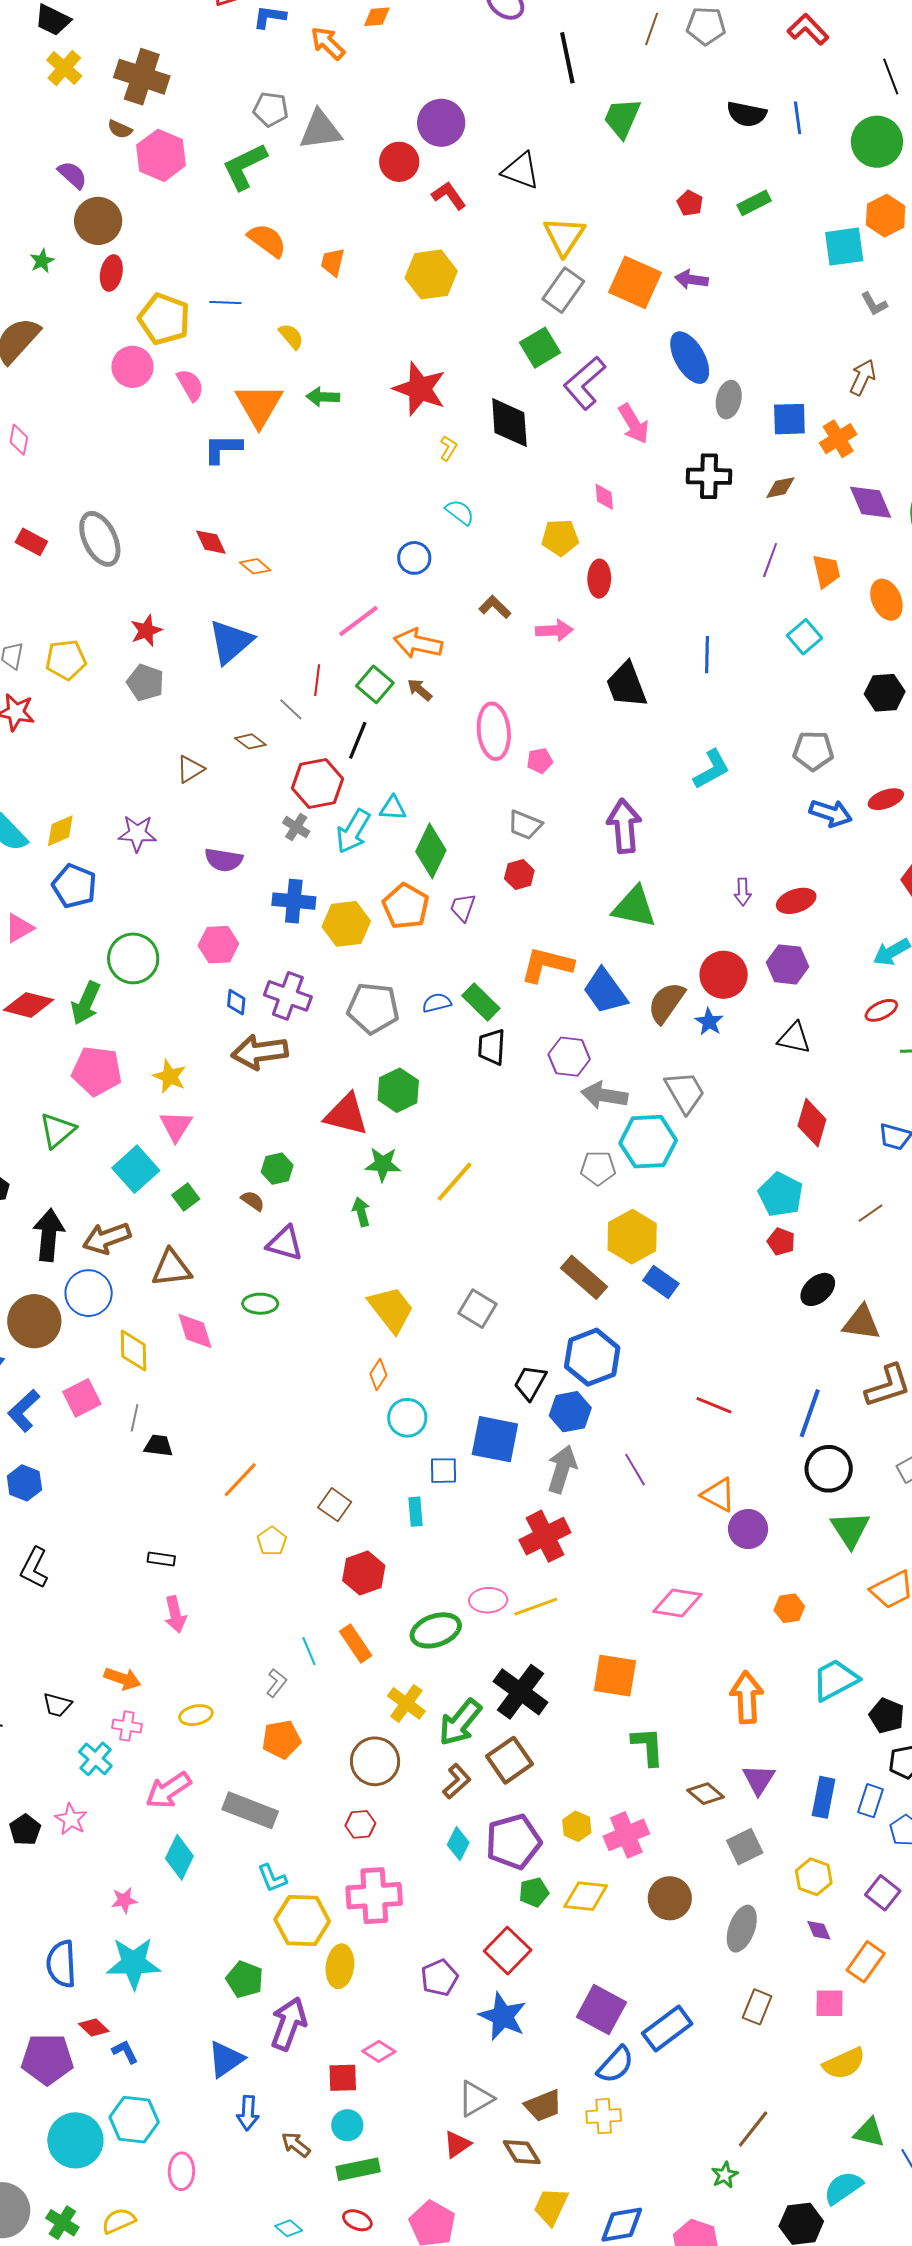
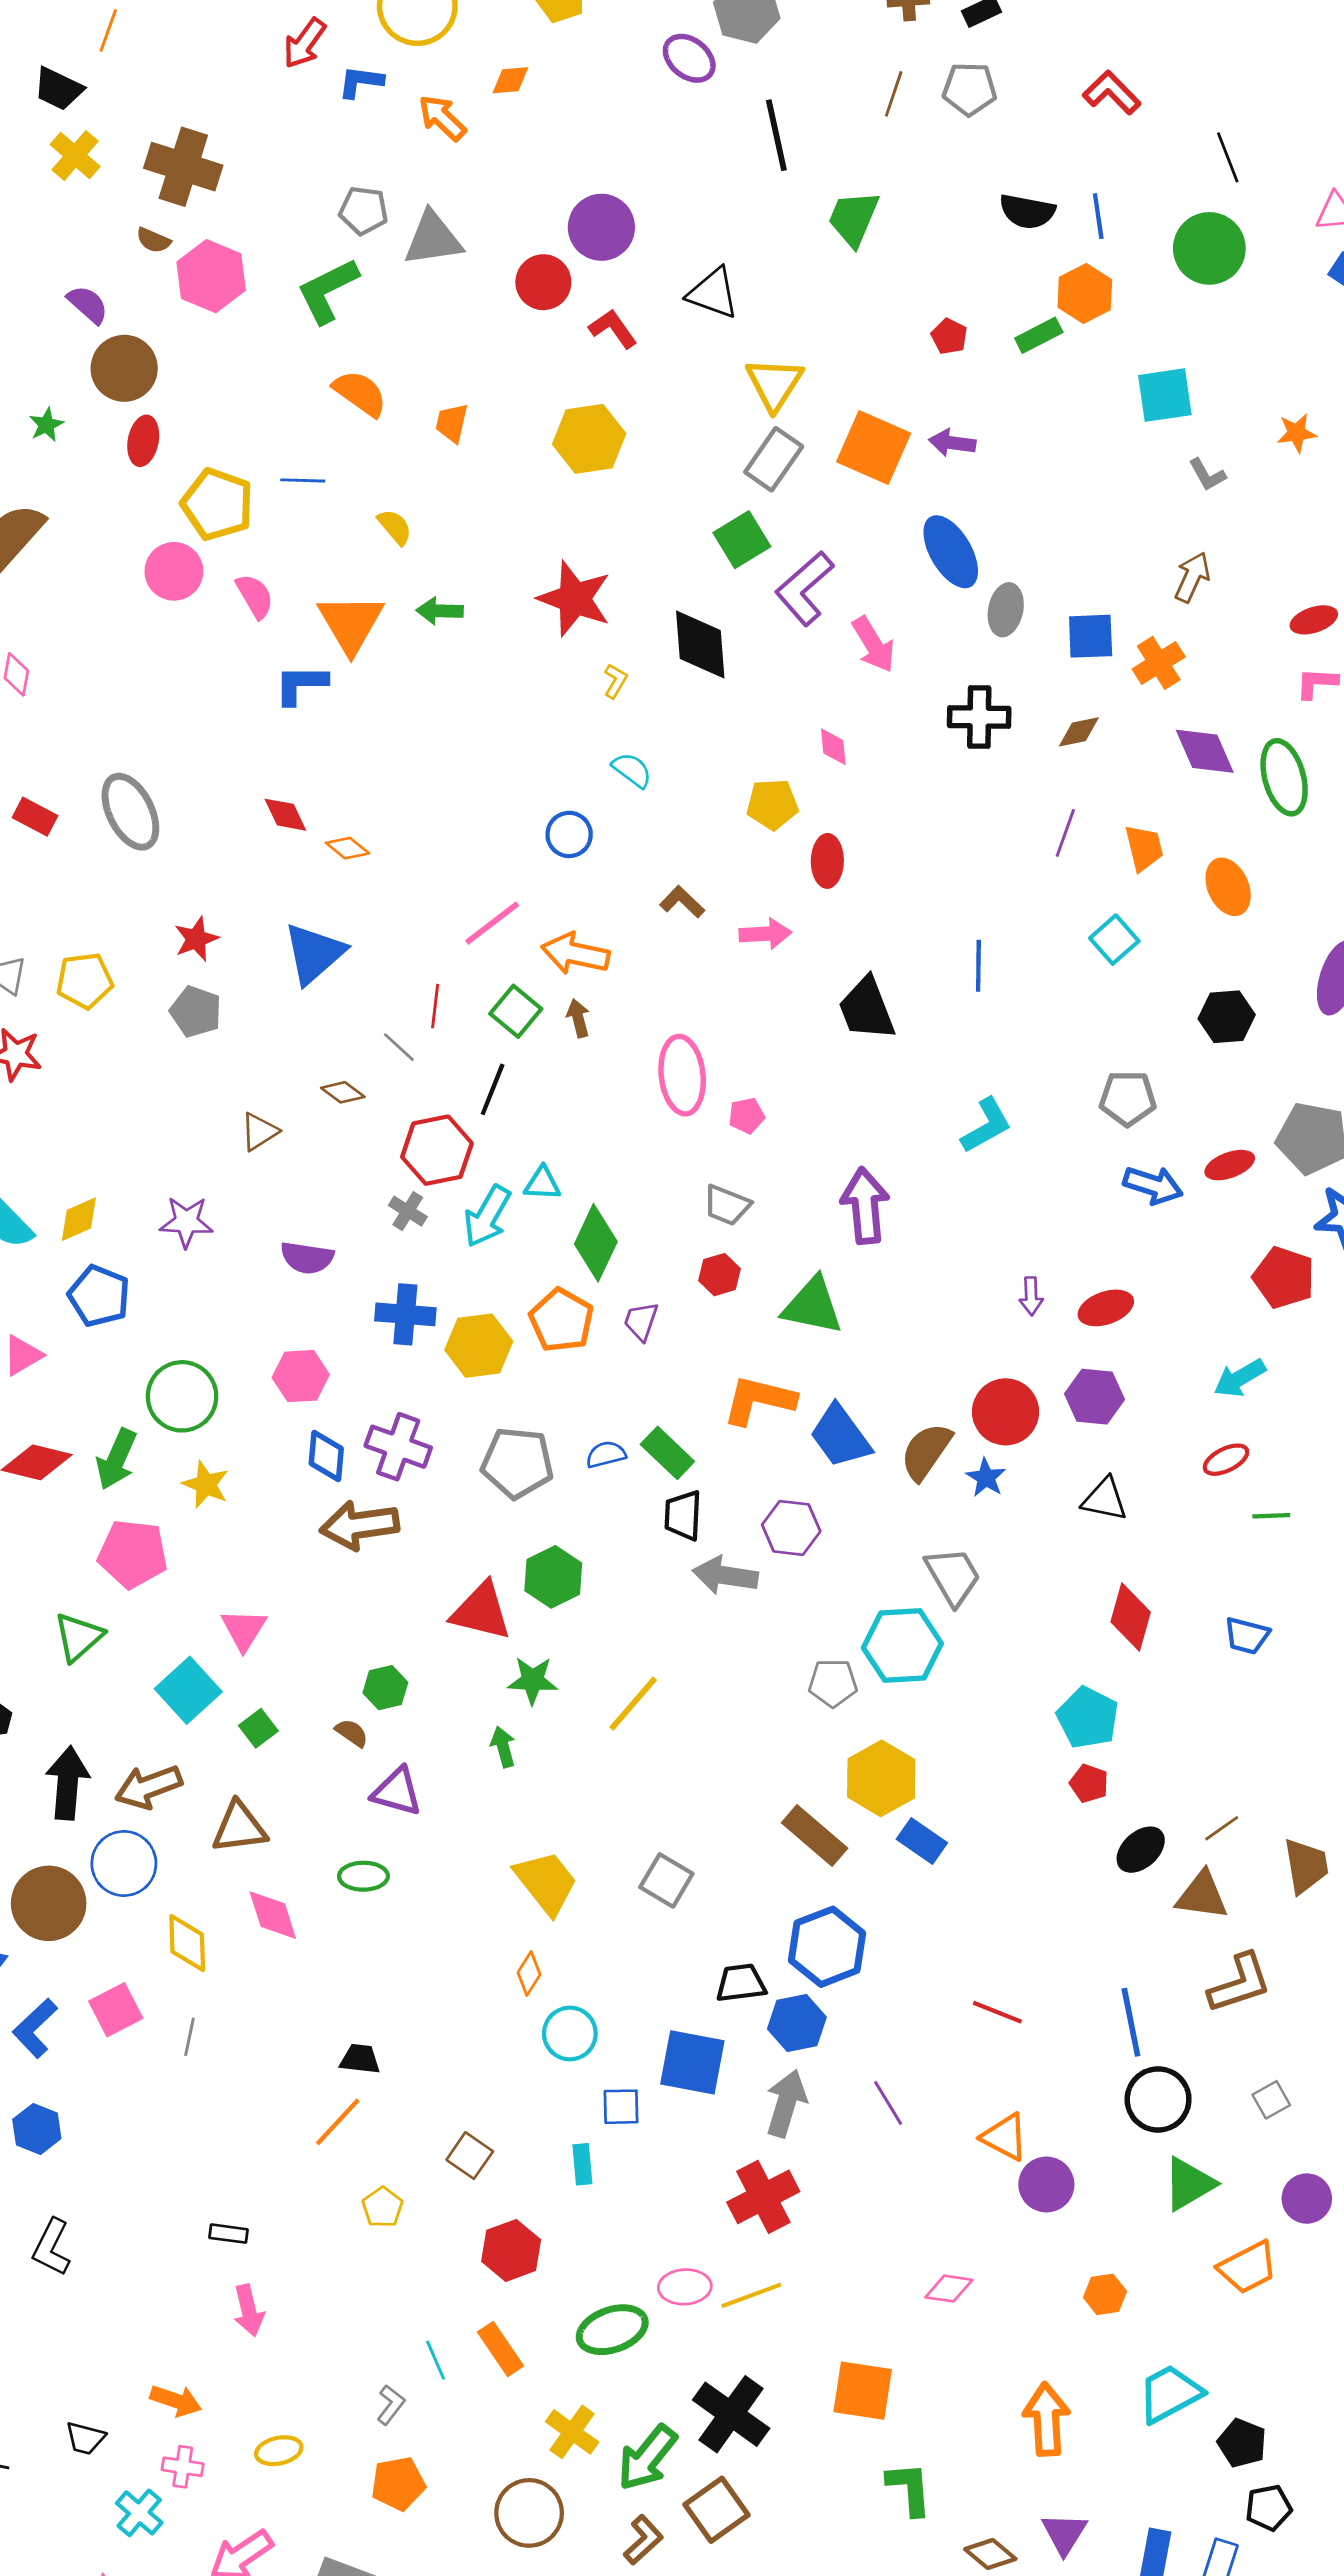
orange hexagon: (886, 216) -> (1085, 293), moved
brown arrow: (420, 690) -> (578, 1018), turned 36
green triangle: (634, 907) -> (813, 1306), moved
blue diamond: (236, 1002) -> (326, 1456), size x1.4
yellow star: (170, 1076) -> (206, 1485), moved
gray arrow: (604, 1095) -> (725, 1575), moved
brown line: (870, 1213) -> (1222, 1828), moved
black trapezoid: (530, 1383) -> (741, 1983), turned 54
blue line: (810, 1413) -> (1131, 2022), turned -30
black trapezoid: (159, 1446) -> (360, 2059), moved
green triangle: (850, 1529) -> (1189, 2184), turned 33
pink diamond: (677, 1603) -> (949, 2289), size x0.7

